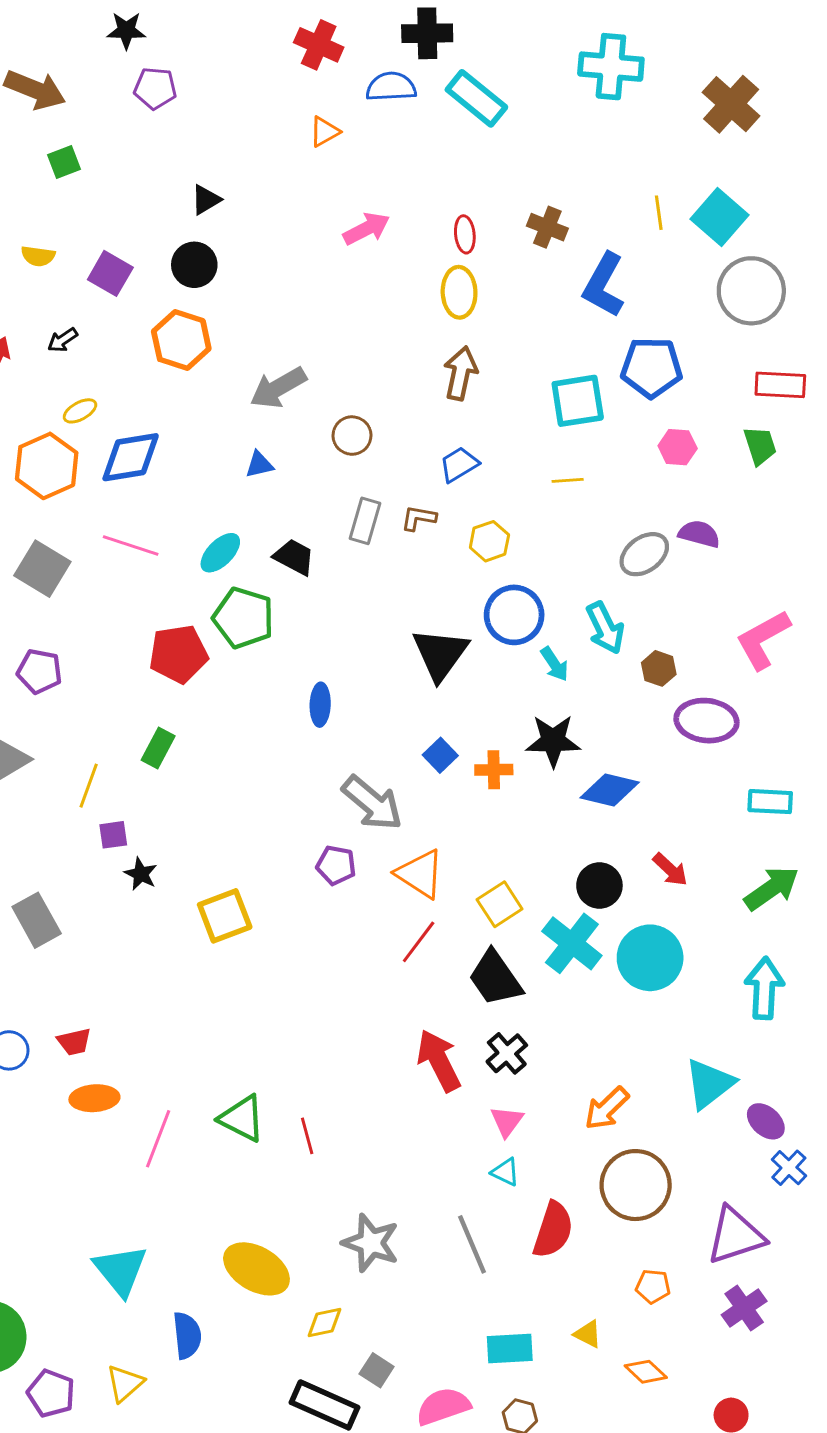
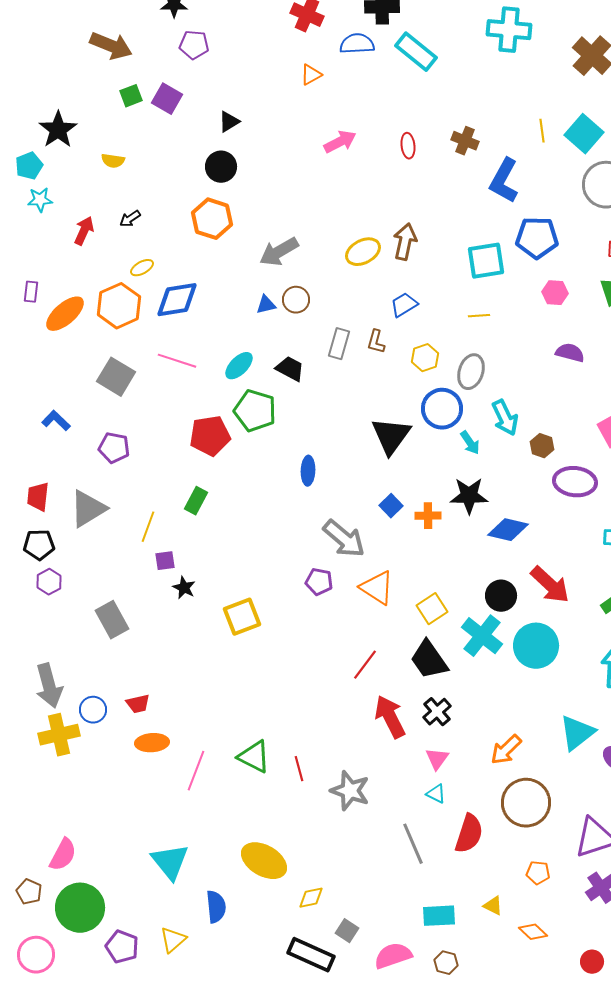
purple square: (110, 273) -> (167, 99), moved
yellow ellipse: (459, 292) -> (363, 252), moved, turned 64
brown circle: (352, 436) -> (296, 300), moved
brown L-shape: (419, 518) -> (376, 342), turned -85
gray ellipse: (644, 554) -> (471, 372), moved, turned -36
red arrow: (670, 870) -> (550, 585), size x1.6
red line: (419, 942) -> (365, 665), moved
gray star: (371, 1243) -> (350, 791), moved

